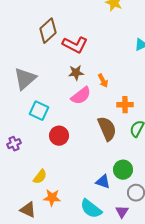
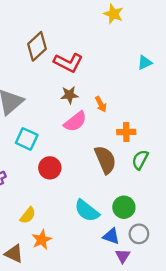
blue triangle: (103, 182) -> (111, 236), moved
orange star: (52, 198) -> (42, 240), turned -30
cyan semicircle: (91, 209) -> (87, 211), moved

